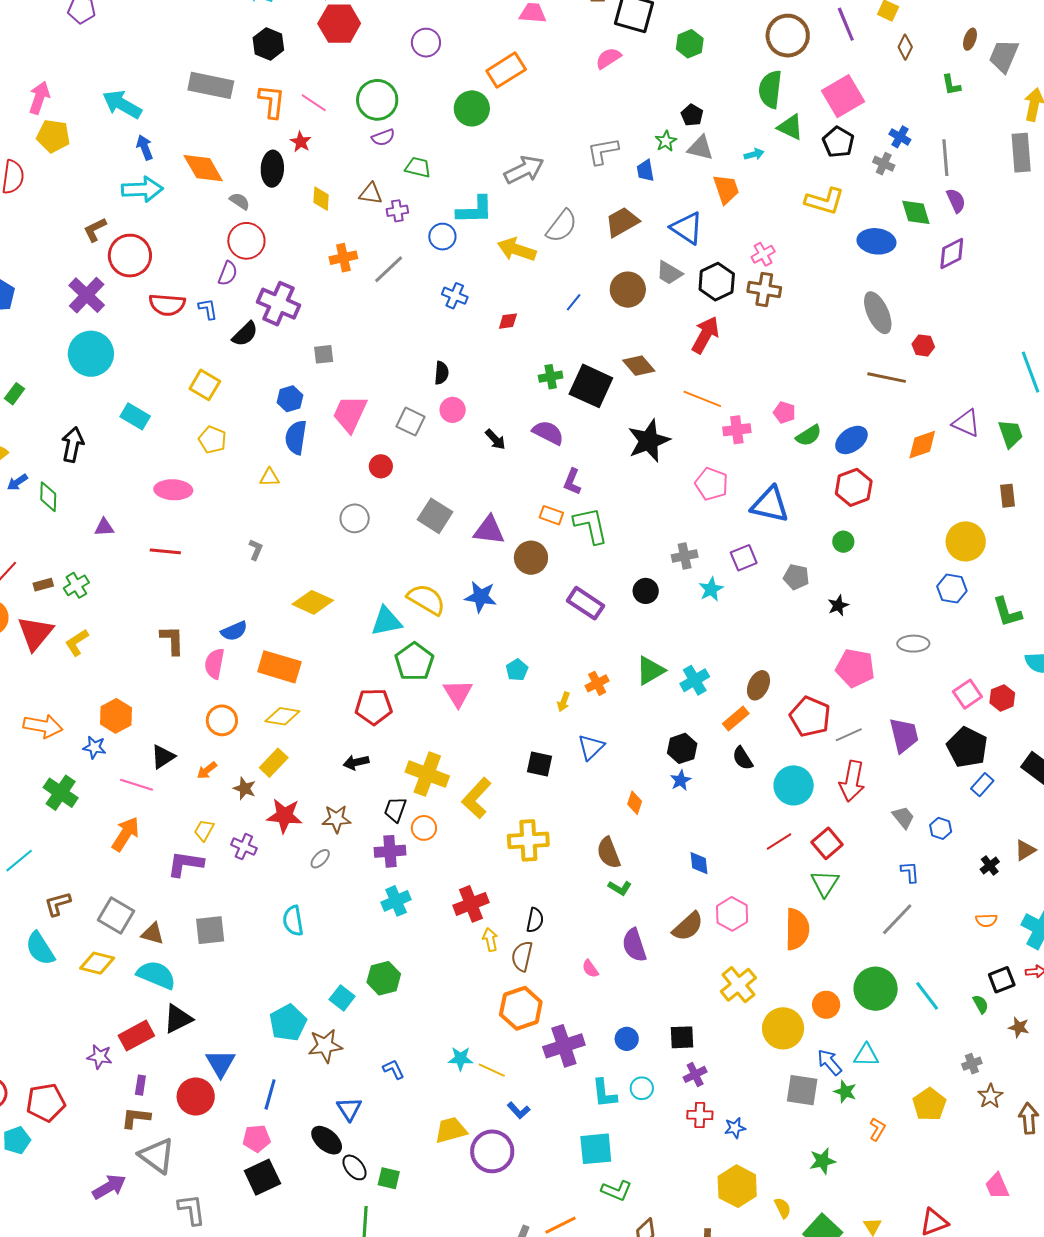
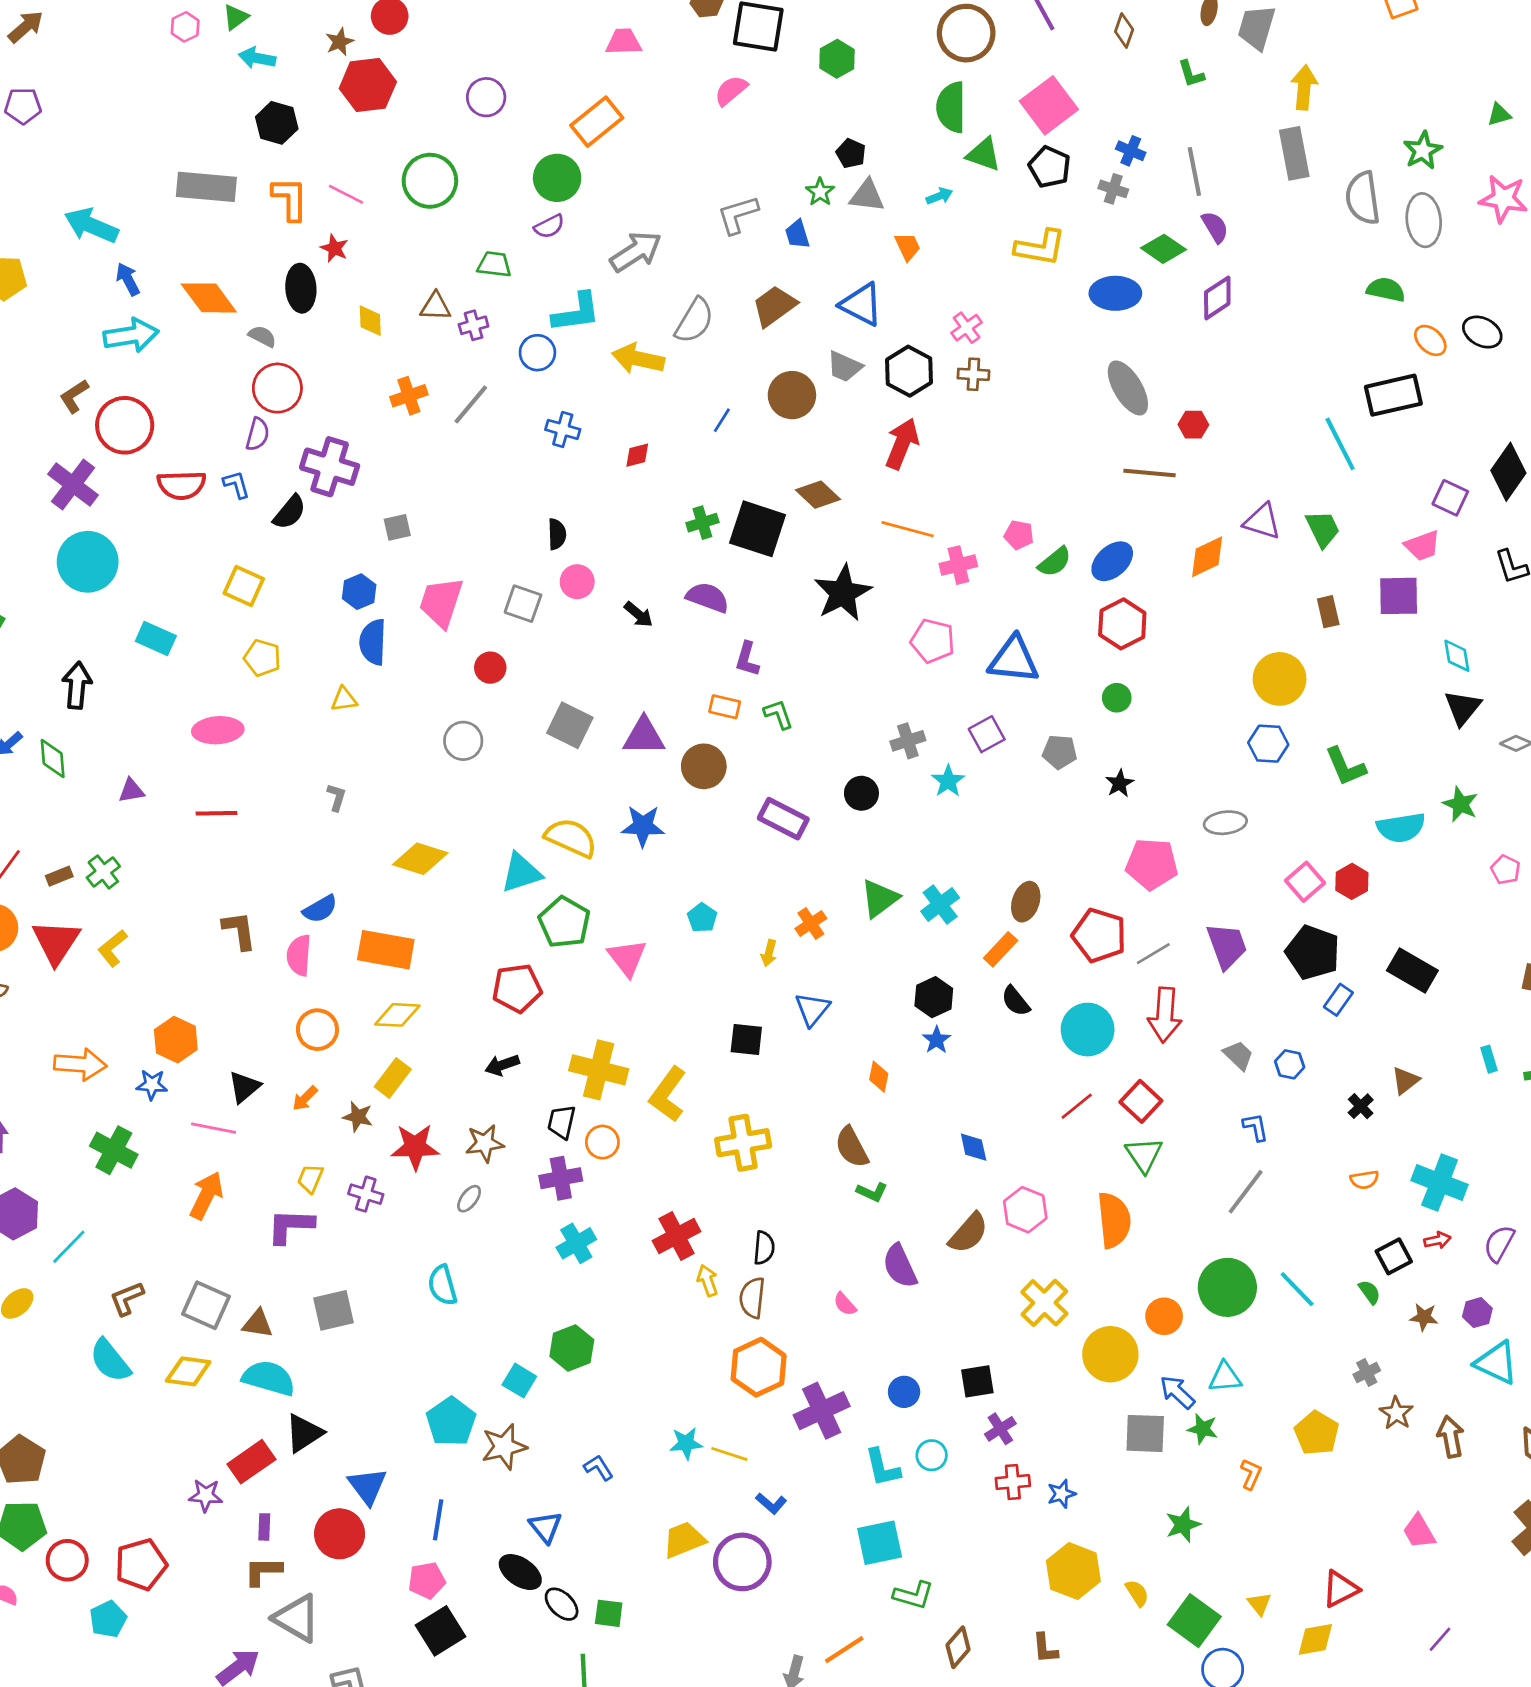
purple semicircle: (383, 137) -> (549, 226), moved
orange trapezoid: (726, 189) -> (908, 247), size x0.7
green diamond: (916, 212) -> (1163, 249), turned -32
brown cross: (764, 289) -> (973, 374), size x0.7
green L-shape: (591, 525) -> (778, 714), size x0.6

